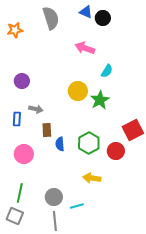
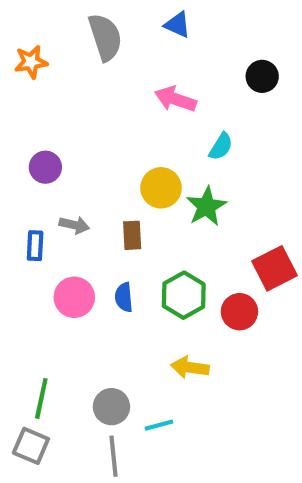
black circle: (103, 18) -> (262, 76), moved
brown rectangle: (47, 130) -> (132, 235), moved
pink circle: (24, 154) -> (74, 297), moved

